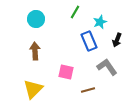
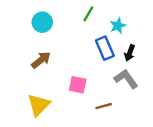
black arrow: (117, 40) -> (130, 53), moved
brown arrow: (35, 51) -> (41, 60), turned 54

